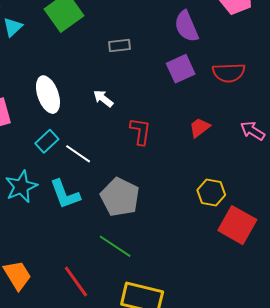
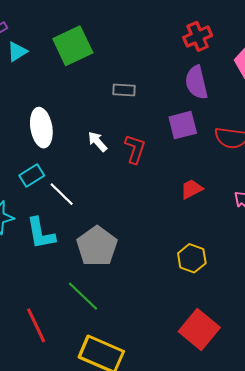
red L-shape: (140, 131) -> (135, 149), moved
red square: (237, 225) -> (199, 330), moved

